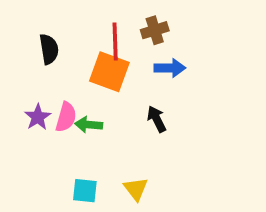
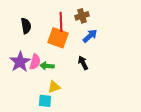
blue arrow: (170, 68) -> (90, 36), turned -42
purple star: (38, 117) -> (20, 62), size x1.5
yellow triangle: (136, 189) -> (54, 87), moved, turned 48

